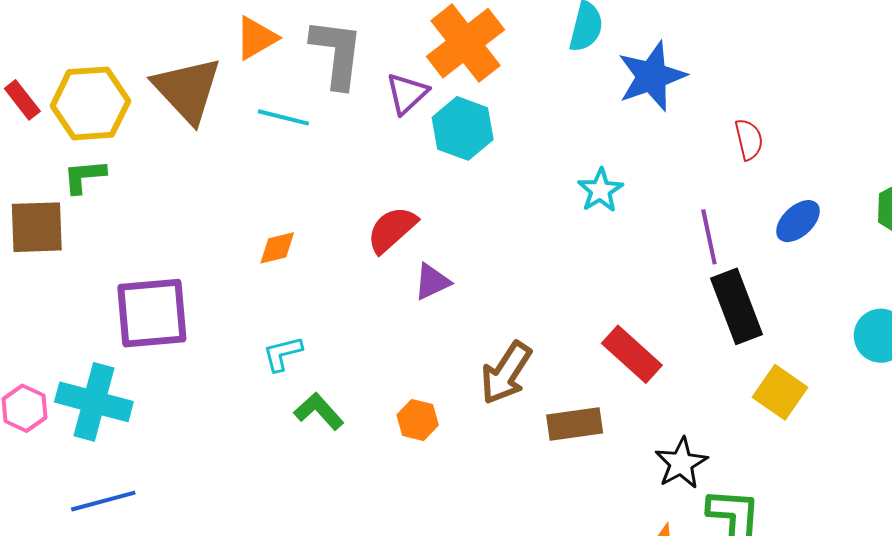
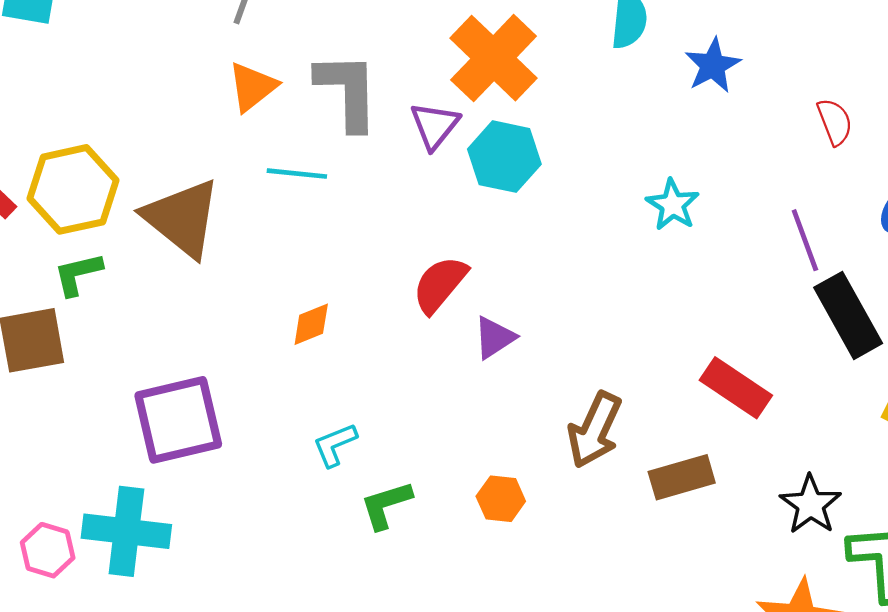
blue star: (652, 76) -> (713, 65), size x0.7
brown triangle: (187, 90) -> (182, 218), moved
green L-shape: (319, 411) -> (386, 505), turned -57

